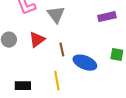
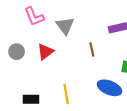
brown line: (62, 50) -> (92, 50), moved
blue ellipse: (85, 63) -> (109, 88), moved

